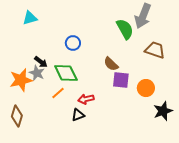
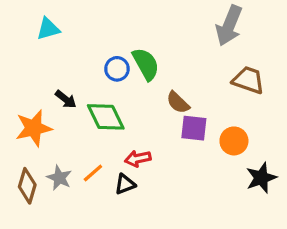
green semicircle: (125, 29) -> (146, 64), moved
gray star: (37, 73) -> (59, 178), moved
orange line: (58, 93) -> (93, 173), moved

